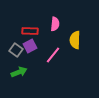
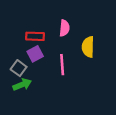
gray square: (16, 50) -> (19, 68), moved
pink line: (53, 55) -> (62, 65), turned -42

